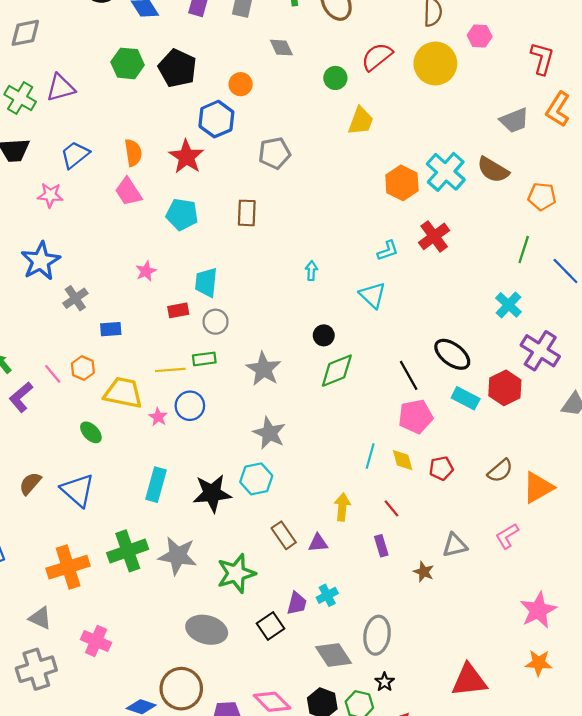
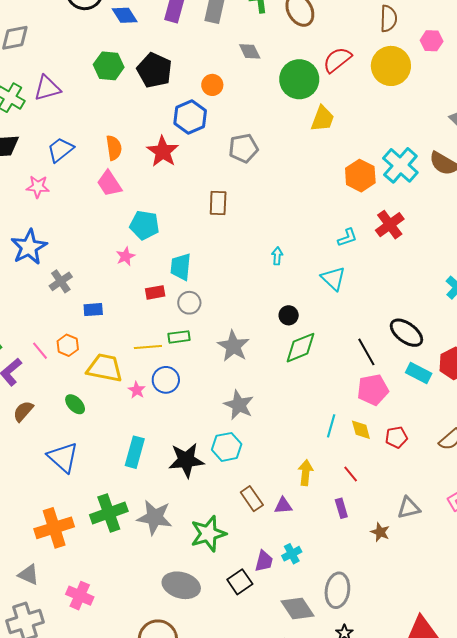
green circle: (335, 78) -> (299, 79), size x1.8
cyan pentagon: (182, 214) -> (145, 225), moved
brown semicircle: (30, 483) -> (23, 411), moved

